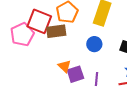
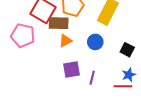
pink pentagon: (22, 34) -> (23, 36), moved, turned 30
orange triangle: (64, 66) -> (65, 41), moved, turned 40

